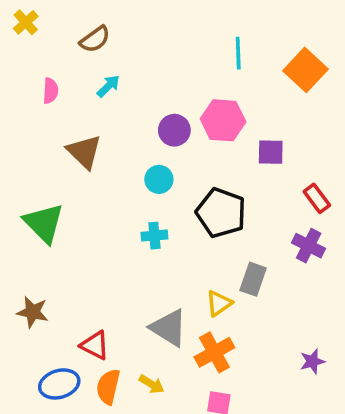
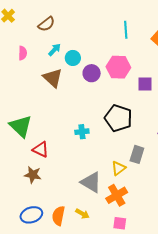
brown triangle: (84, 152) -> (53, 78), moved
cyan circle: (159, 179) -> (73, 58), moved
brown star: (33, 312) -> (33, 175), moved
red triangle: (95, 345) -> (41, 149), moved

